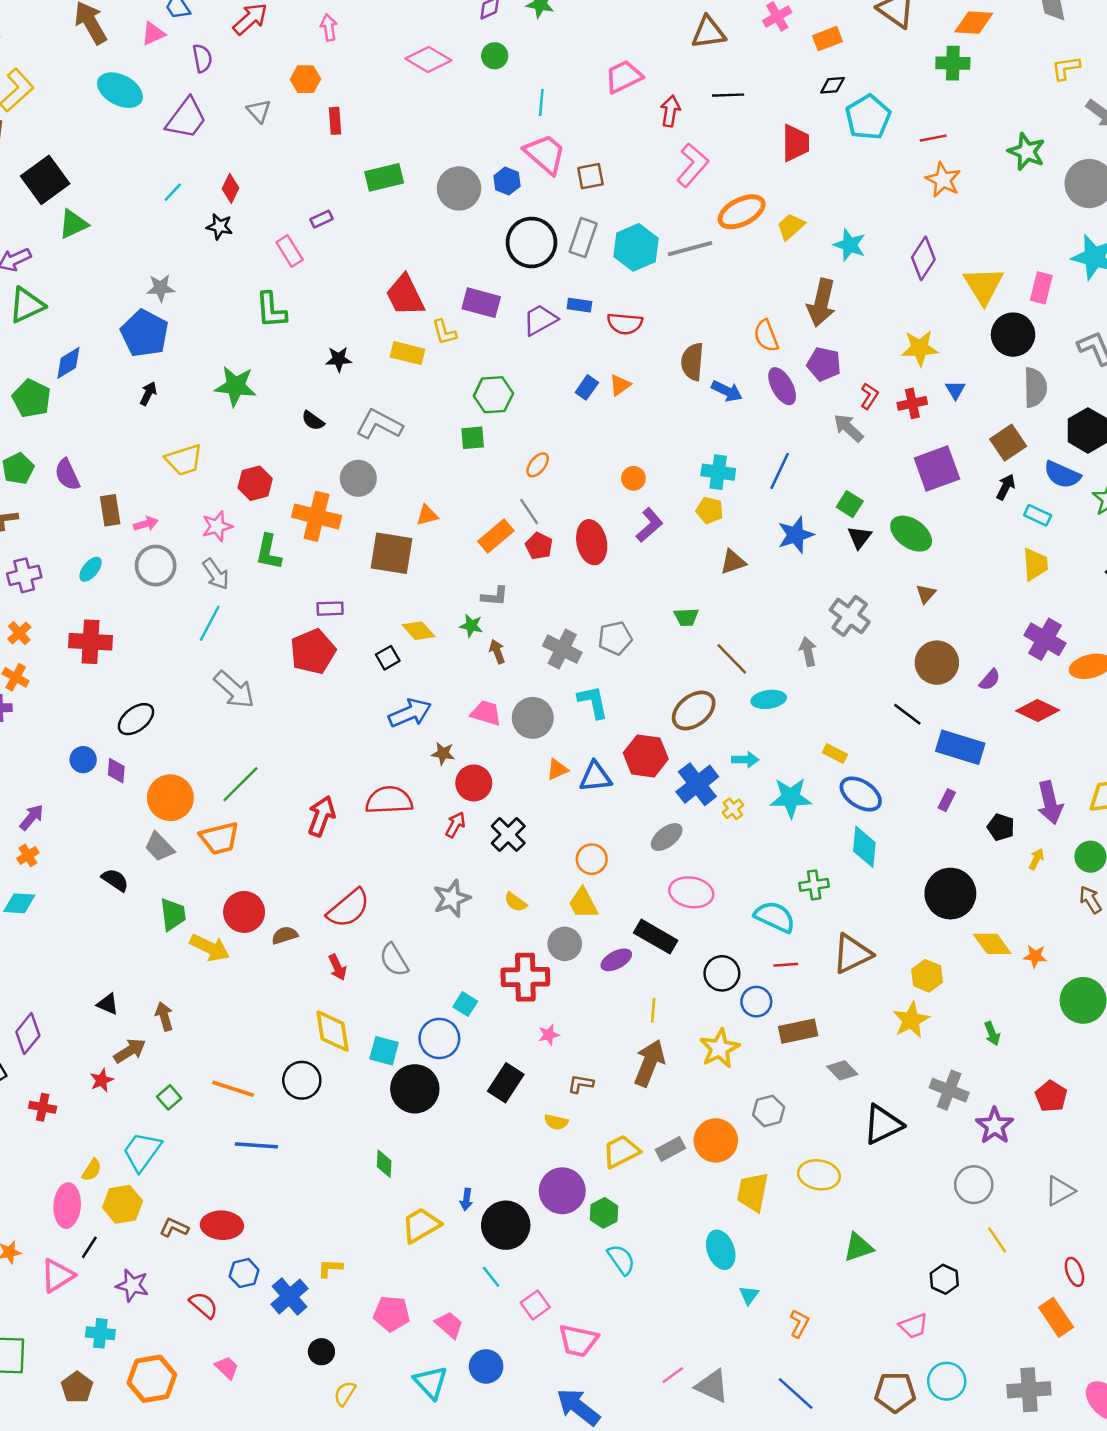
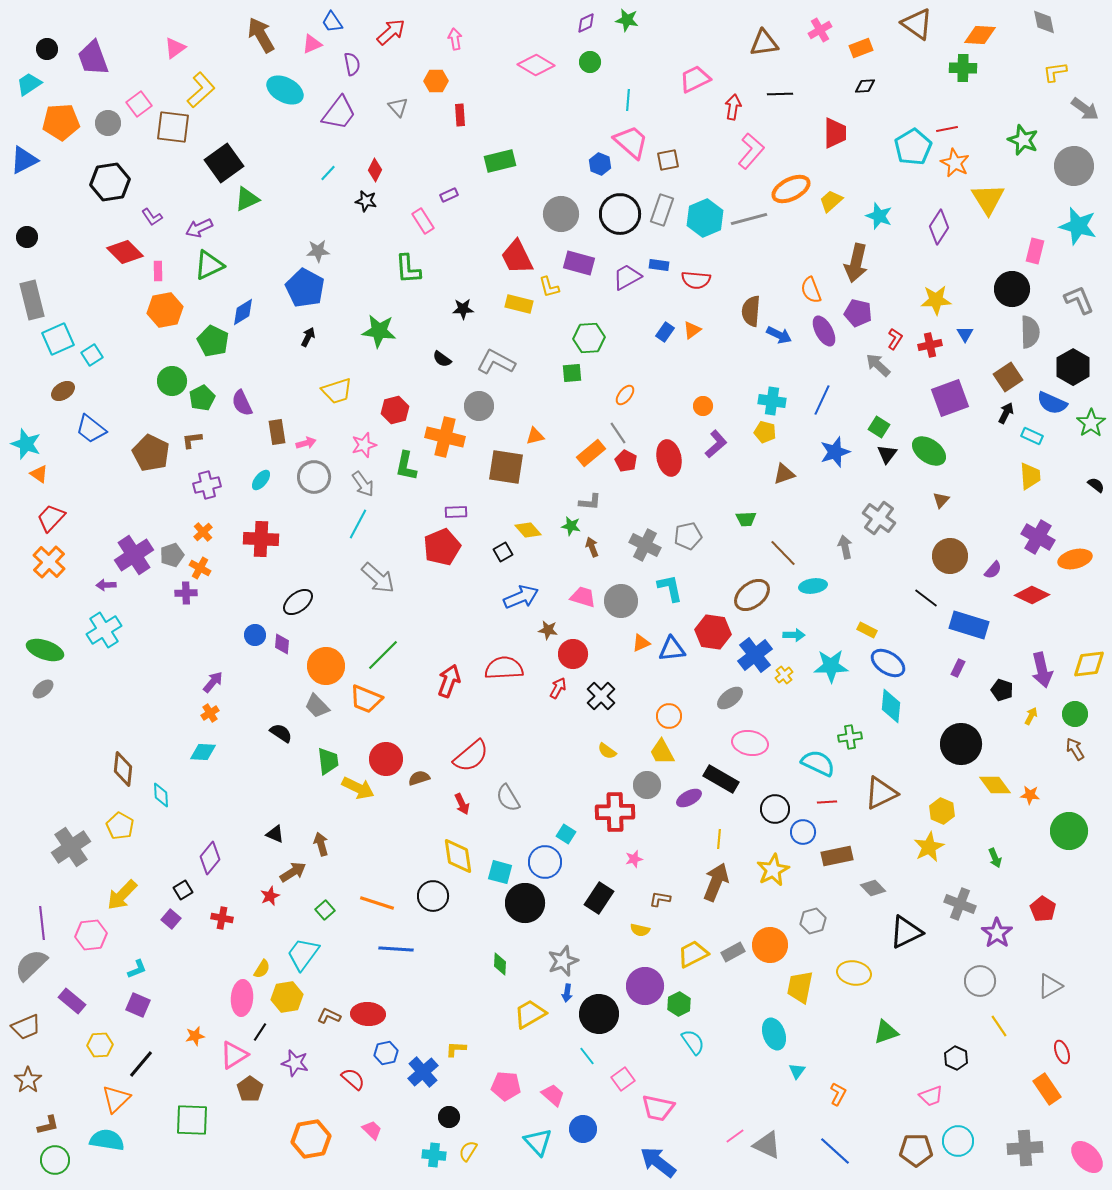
cyan pentagon: (868, 117) -> (913, 147), moved
gray circle: (459, 188) -> (561, 214), moved
yellow triangle: (984, 285) -> (988, 199), moved
orange trapezoid: (219, 838) -> (366, 699), turned 36
gray star: (452, 898) -> (563, 961), moved
cyan cross: (100, 1333) -> (434, 1155), moved
brown pentagon: (77, 1387) -> (250, 1089), moved

